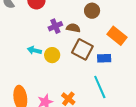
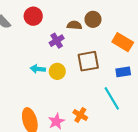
brown semicircle: (73, 28) -> (74, 25), moved
brown square: (82, 49) -> (88, 61), turned -30
blue rectangle: (104, 58) -> (123, 72), moved

